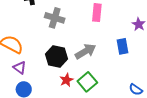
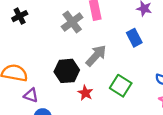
gray cross: (55, 18) -> (72, 22), moved, turned -36
green square: (87, 82) -> (121, 86), moved

